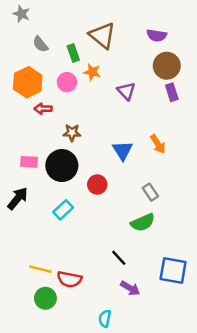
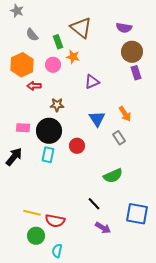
purple triangle: (126, 91) -> (92, 82), moved, turned 49
gray rectangle: (150, 192) -> (119, 138), moved
cyan rectangle: (63, 210) -> (48, 155), moved, turned -35
cyan semicircle: (105, 318) -> (57, 251), moved

